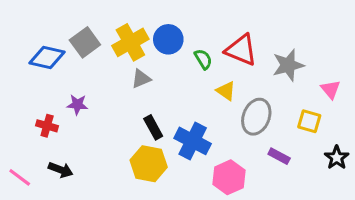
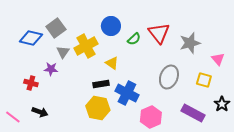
yellow cross: (130, 42) -> (86, 46), moved
red triangle: (241, 50) -> (159, 33), turned 30
green semicircle: (203, 59) -> (134, 39), turned 80
gray triangle: (141, 79) -> (63, 52), moved, turned -32
yellow triangle: (226, 91) -> (112, 63), moved
black rectangle: (153, 127) -> (101, 84), turned -70
purple rectangle: (279, 156) -> (193, 113), moved, size x1.6

